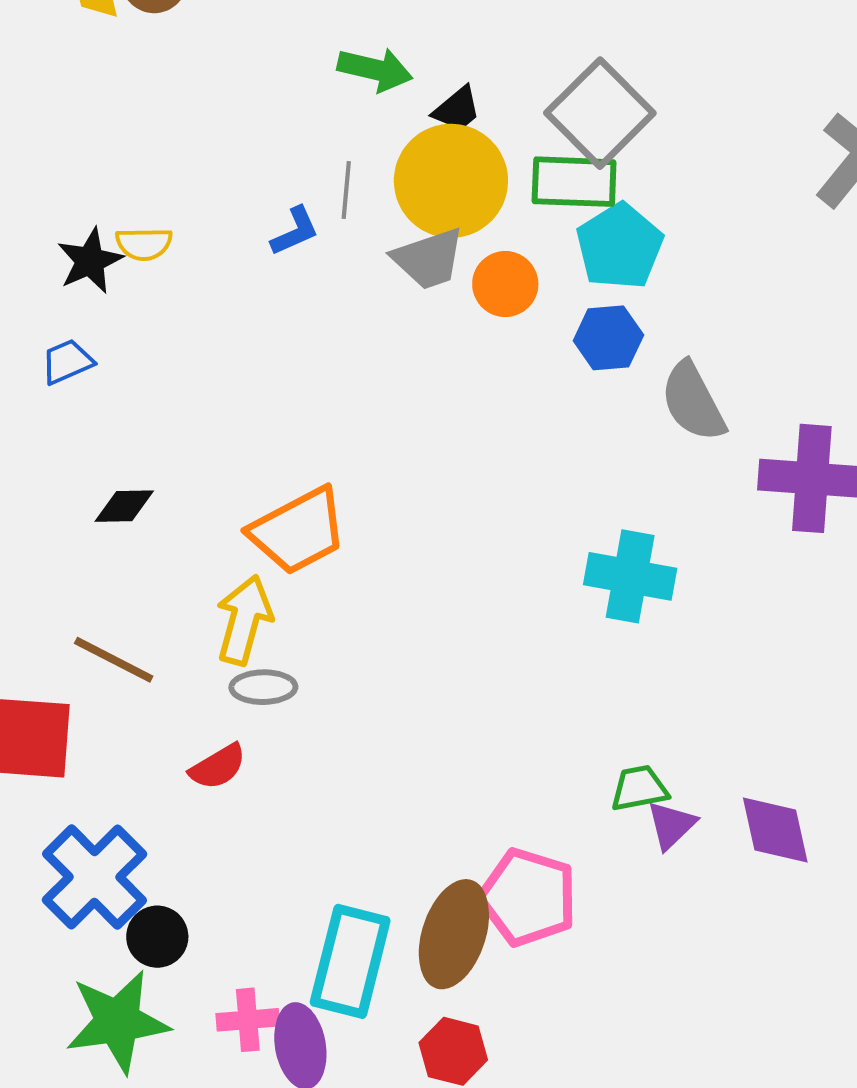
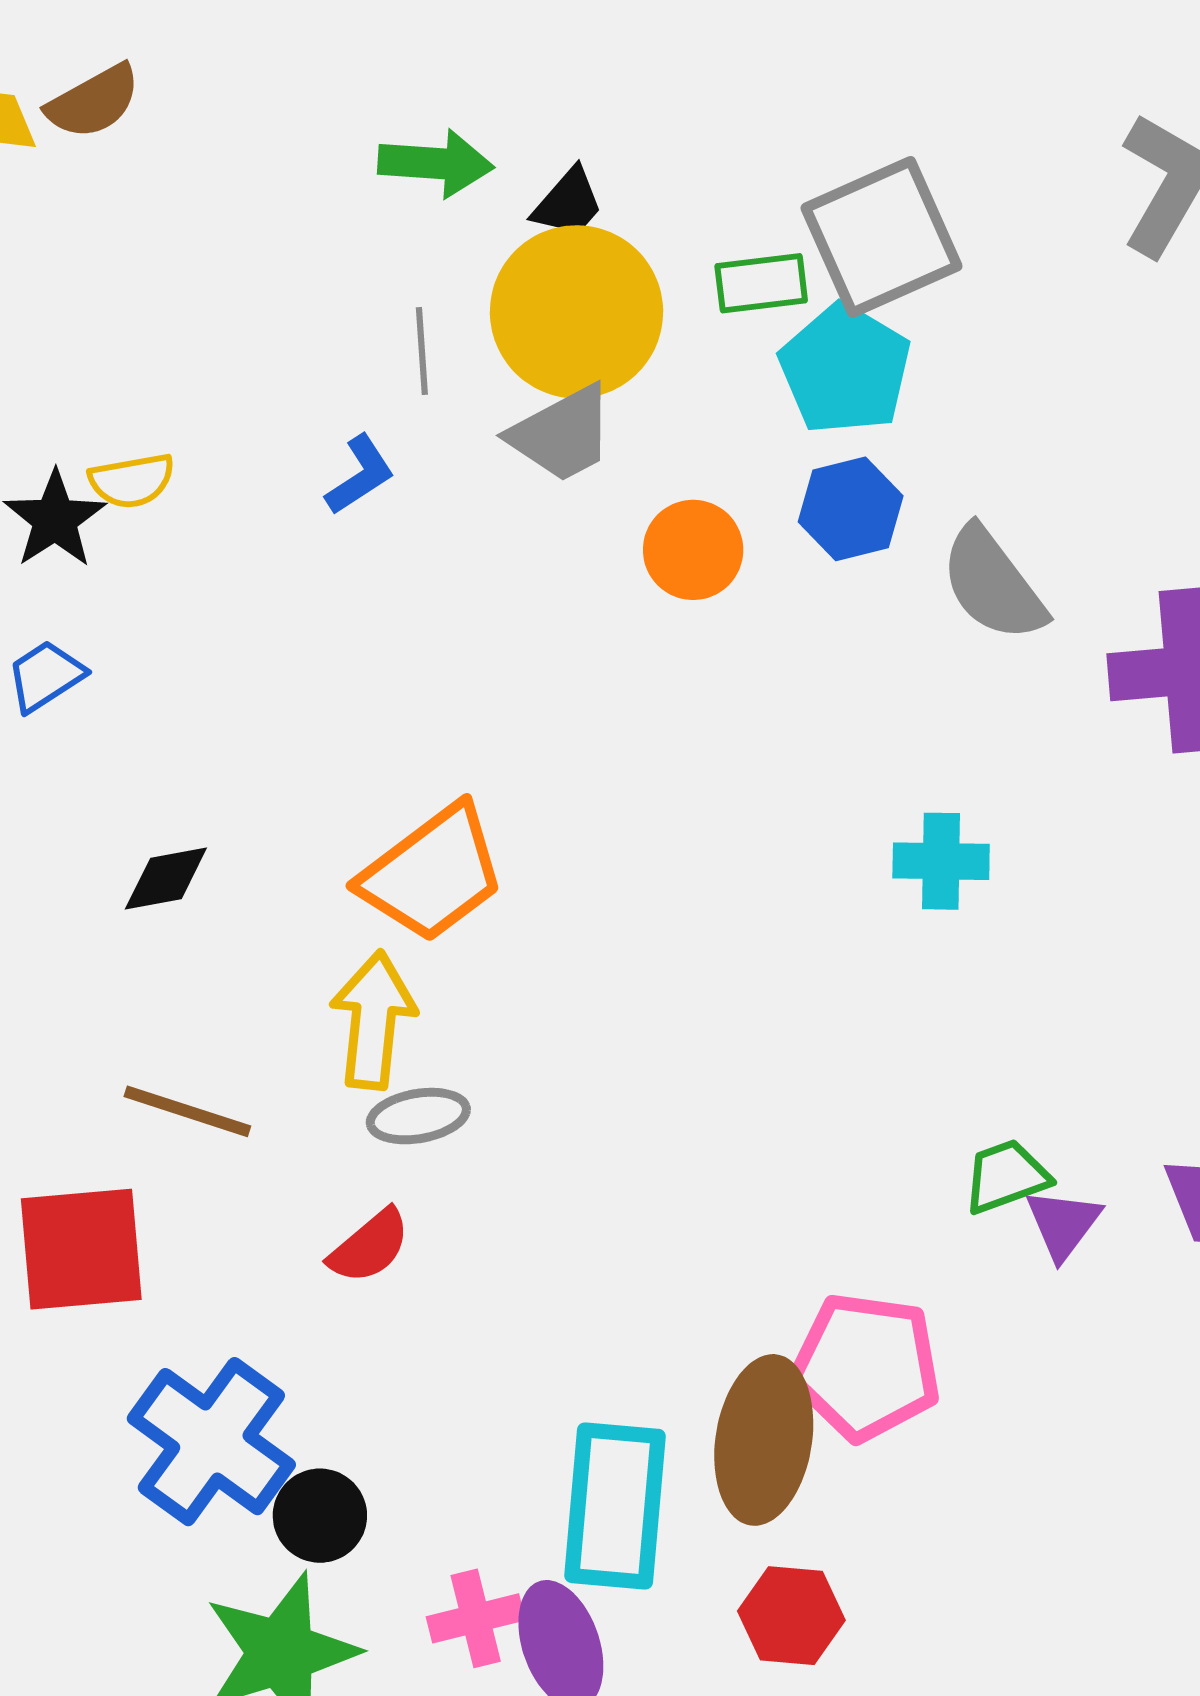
gray square: (600, 113) -> (882, 237), moved, turned 30
green rectangle: (574, 182) -> (761, 283), size x0.7
blue L-shape: (295, 231) -> (360, 475), moved
orange circle: (505, 284) -> (693, 550), moved
cyan cross: (630, 576) -> (941, 861), size x0.7

